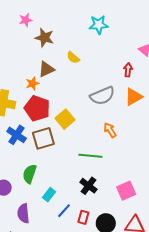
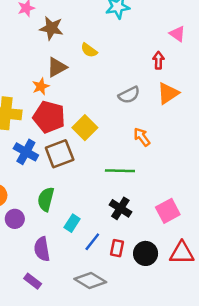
gray semicircle: (102, 96) -> (129, 95), size x0.7

